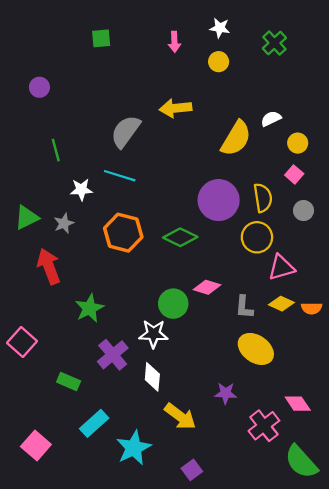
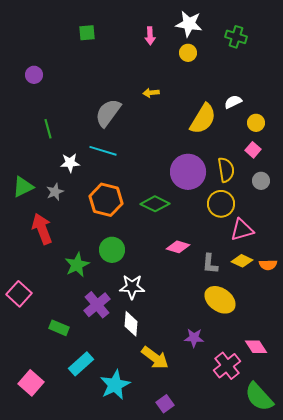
white star: (220, 28) -> (189, 24), size x1.5
green cross: (274, 43) -> (236, 37), turned -30
yellow arrow: (176, 108) -> (151, 93), size x0.6
green circle: (173, 304) -> (112, 250), moved

